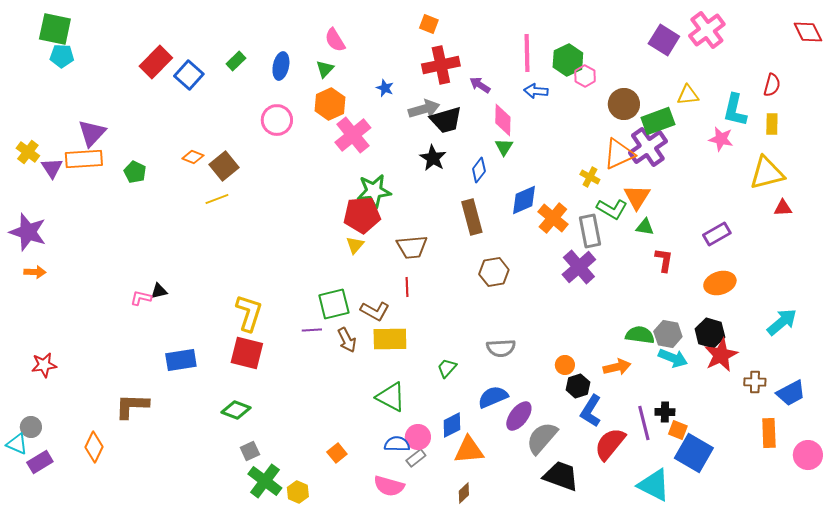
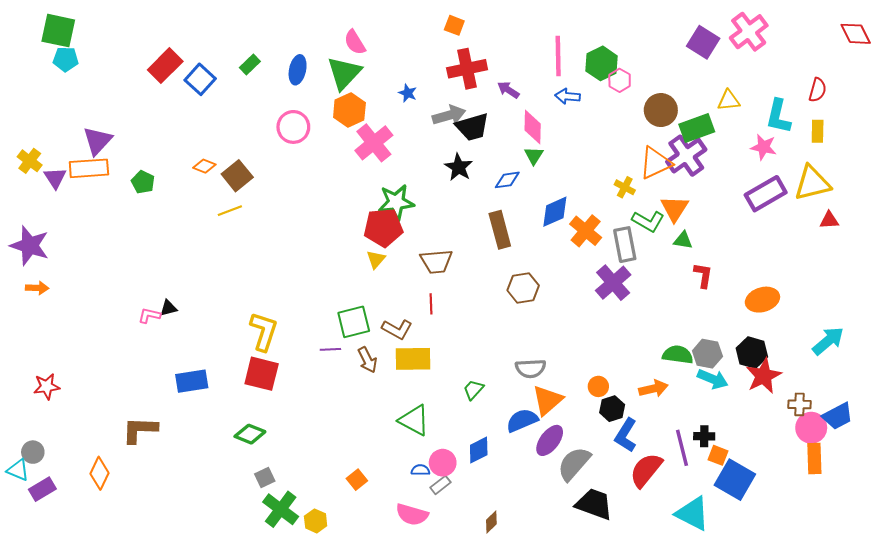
green triangle: (325, 69) -> (344, 73), size x1.8
blue diamond: (479, 170) -> (507, 180), turned 45
purple rectangle: (717, 234) -> (766, 194), moved, size x1.4
blue semicircle: (397, 444) -> (420, 470), size x0.7
orange triangle: (469, 450) -> (548, 400), moved, turned -36
pink circle: (808, 455) -> (811, 428), moved

